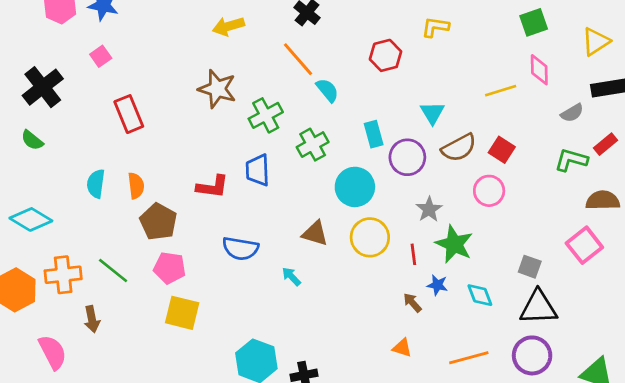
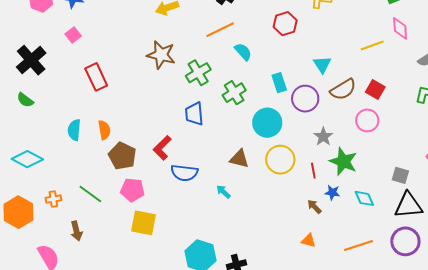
orange line: (298, 59) -> (220, 30), turned -72
red L-shape: (213, 187) -> (162, 148), moved, turned 130
orange cross: (63, 275) -> (53, 199), size x0.6

